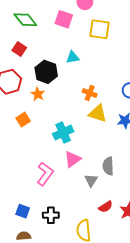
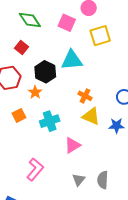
yellow square: (100, 29) -> (100, 36), turned -30
cyan triangle: (73, 57) -> (72, 60), size x1.6
cyan cross: (63, 133) -> (50, 121), moved
pink triangle: (73, 159) -> (72, 145), moved
gray semicircle: (108, 166) -> (103, 180), moved

